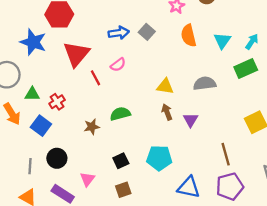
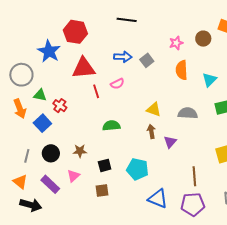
red triangle: (76, 54) -> (84, 68), turned 35
red cross: (57, 102) -> (60, 106), turned -32
brown star: (92, 127) -> (80, 151), moved

